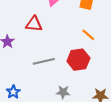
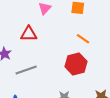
gray line: (44, 61) -> (26, 70), moved

